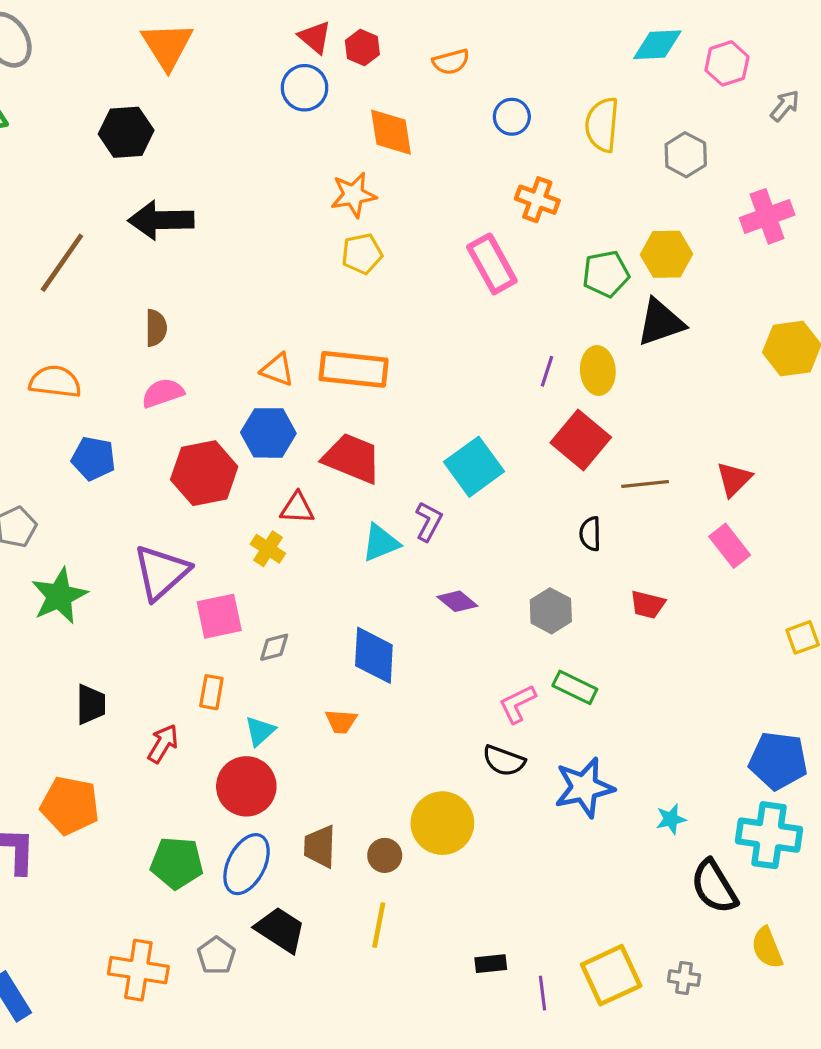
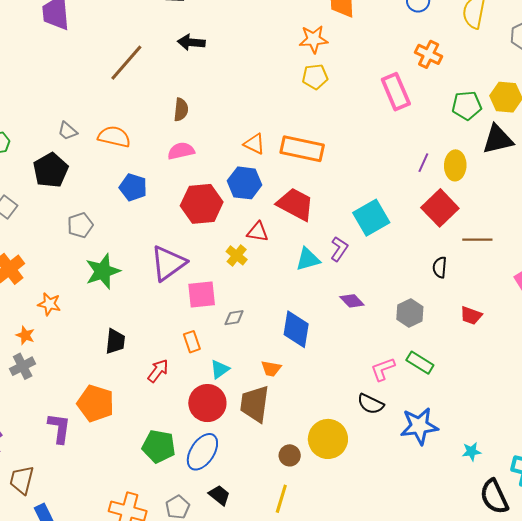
black arrow: (161, 220) -> (191, 42), size x0.7
orange rectangle: (211, 692) -> (192, 342), turned -35
brown trapezoid: (320, 846) -> (255, 404), moved, size x1.4
black trapezoid: (280, 930) -> (219, 495), size x0.7

